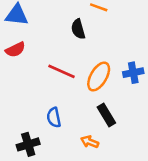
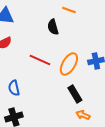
blue semicircle: (54, 118) -> (14, 88), moved
orange arrow: (90, 142) -> (83, 115), moved

